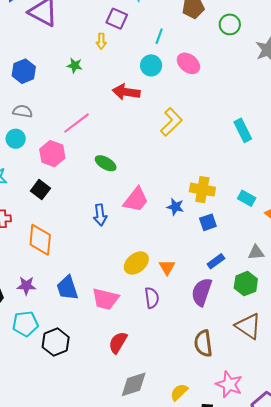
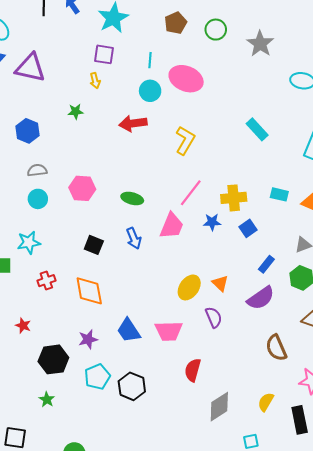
pink ellipse: (188, 63) -> (186, 79), size x1.4
pink line: (77, 123) -> (191, 193), moved
pink hexagon: (52, 154) -> (82, 188), moved
black square: (40, 190) -> (94, 245), moved
blue arrow: (100, 215) -> (134, 238), moved
purple semicircle: (202, 292) -> (261, 298), turned -128

